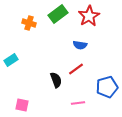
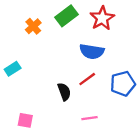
orange cross: (29, 23) -> (33, 26), turned 32
blue semicircle: (80, 45) -> (92, 52), size x1.5
blue pentagon: (107, 87) -> (123, 84), moved

